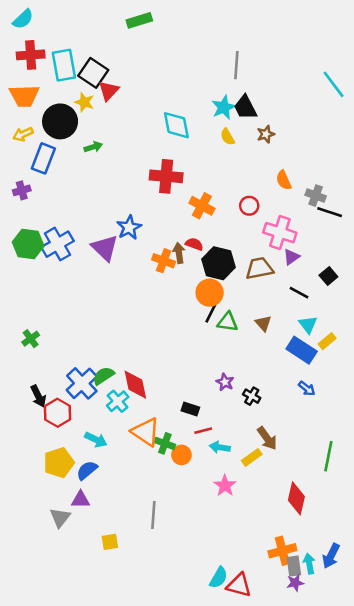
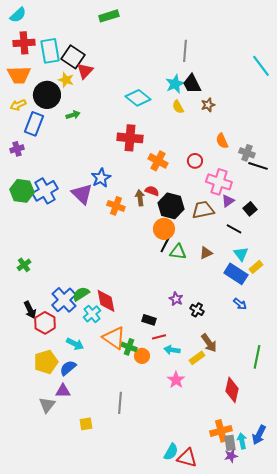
cyan diamond: (176, 125) -> (138, 98), turned -40
orange cross: (164, 261) -> (116, 206), moved
black square: (328, 276) -> (250, 209), moved
brown triangle: (263, 323) -> (206, 253), turned 48

